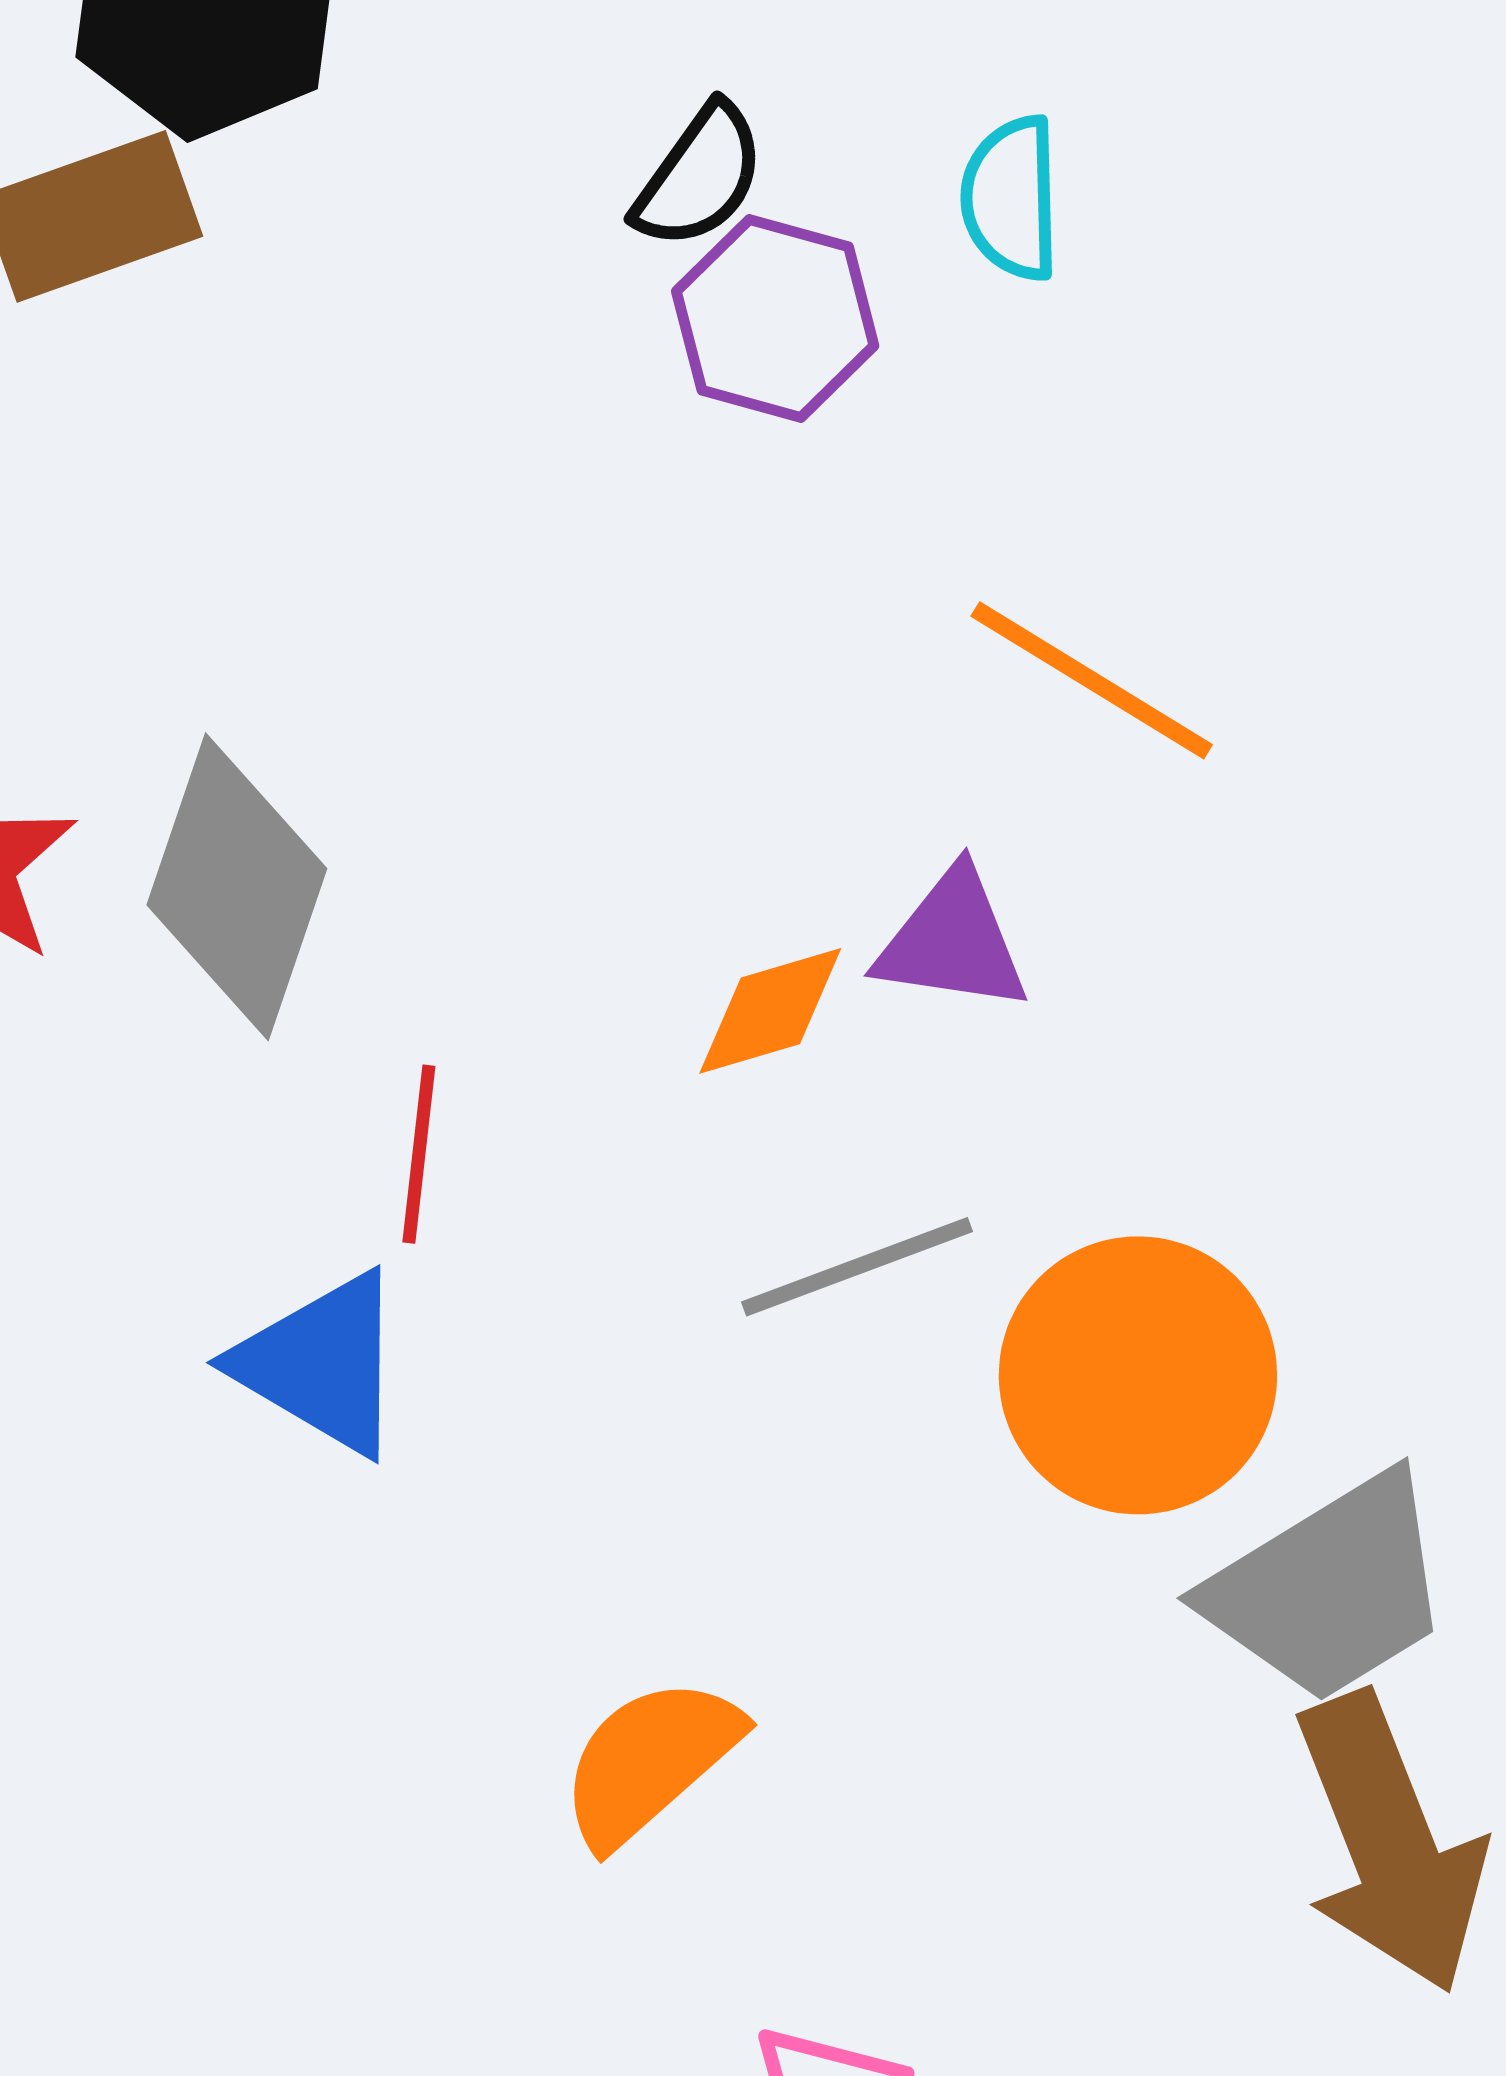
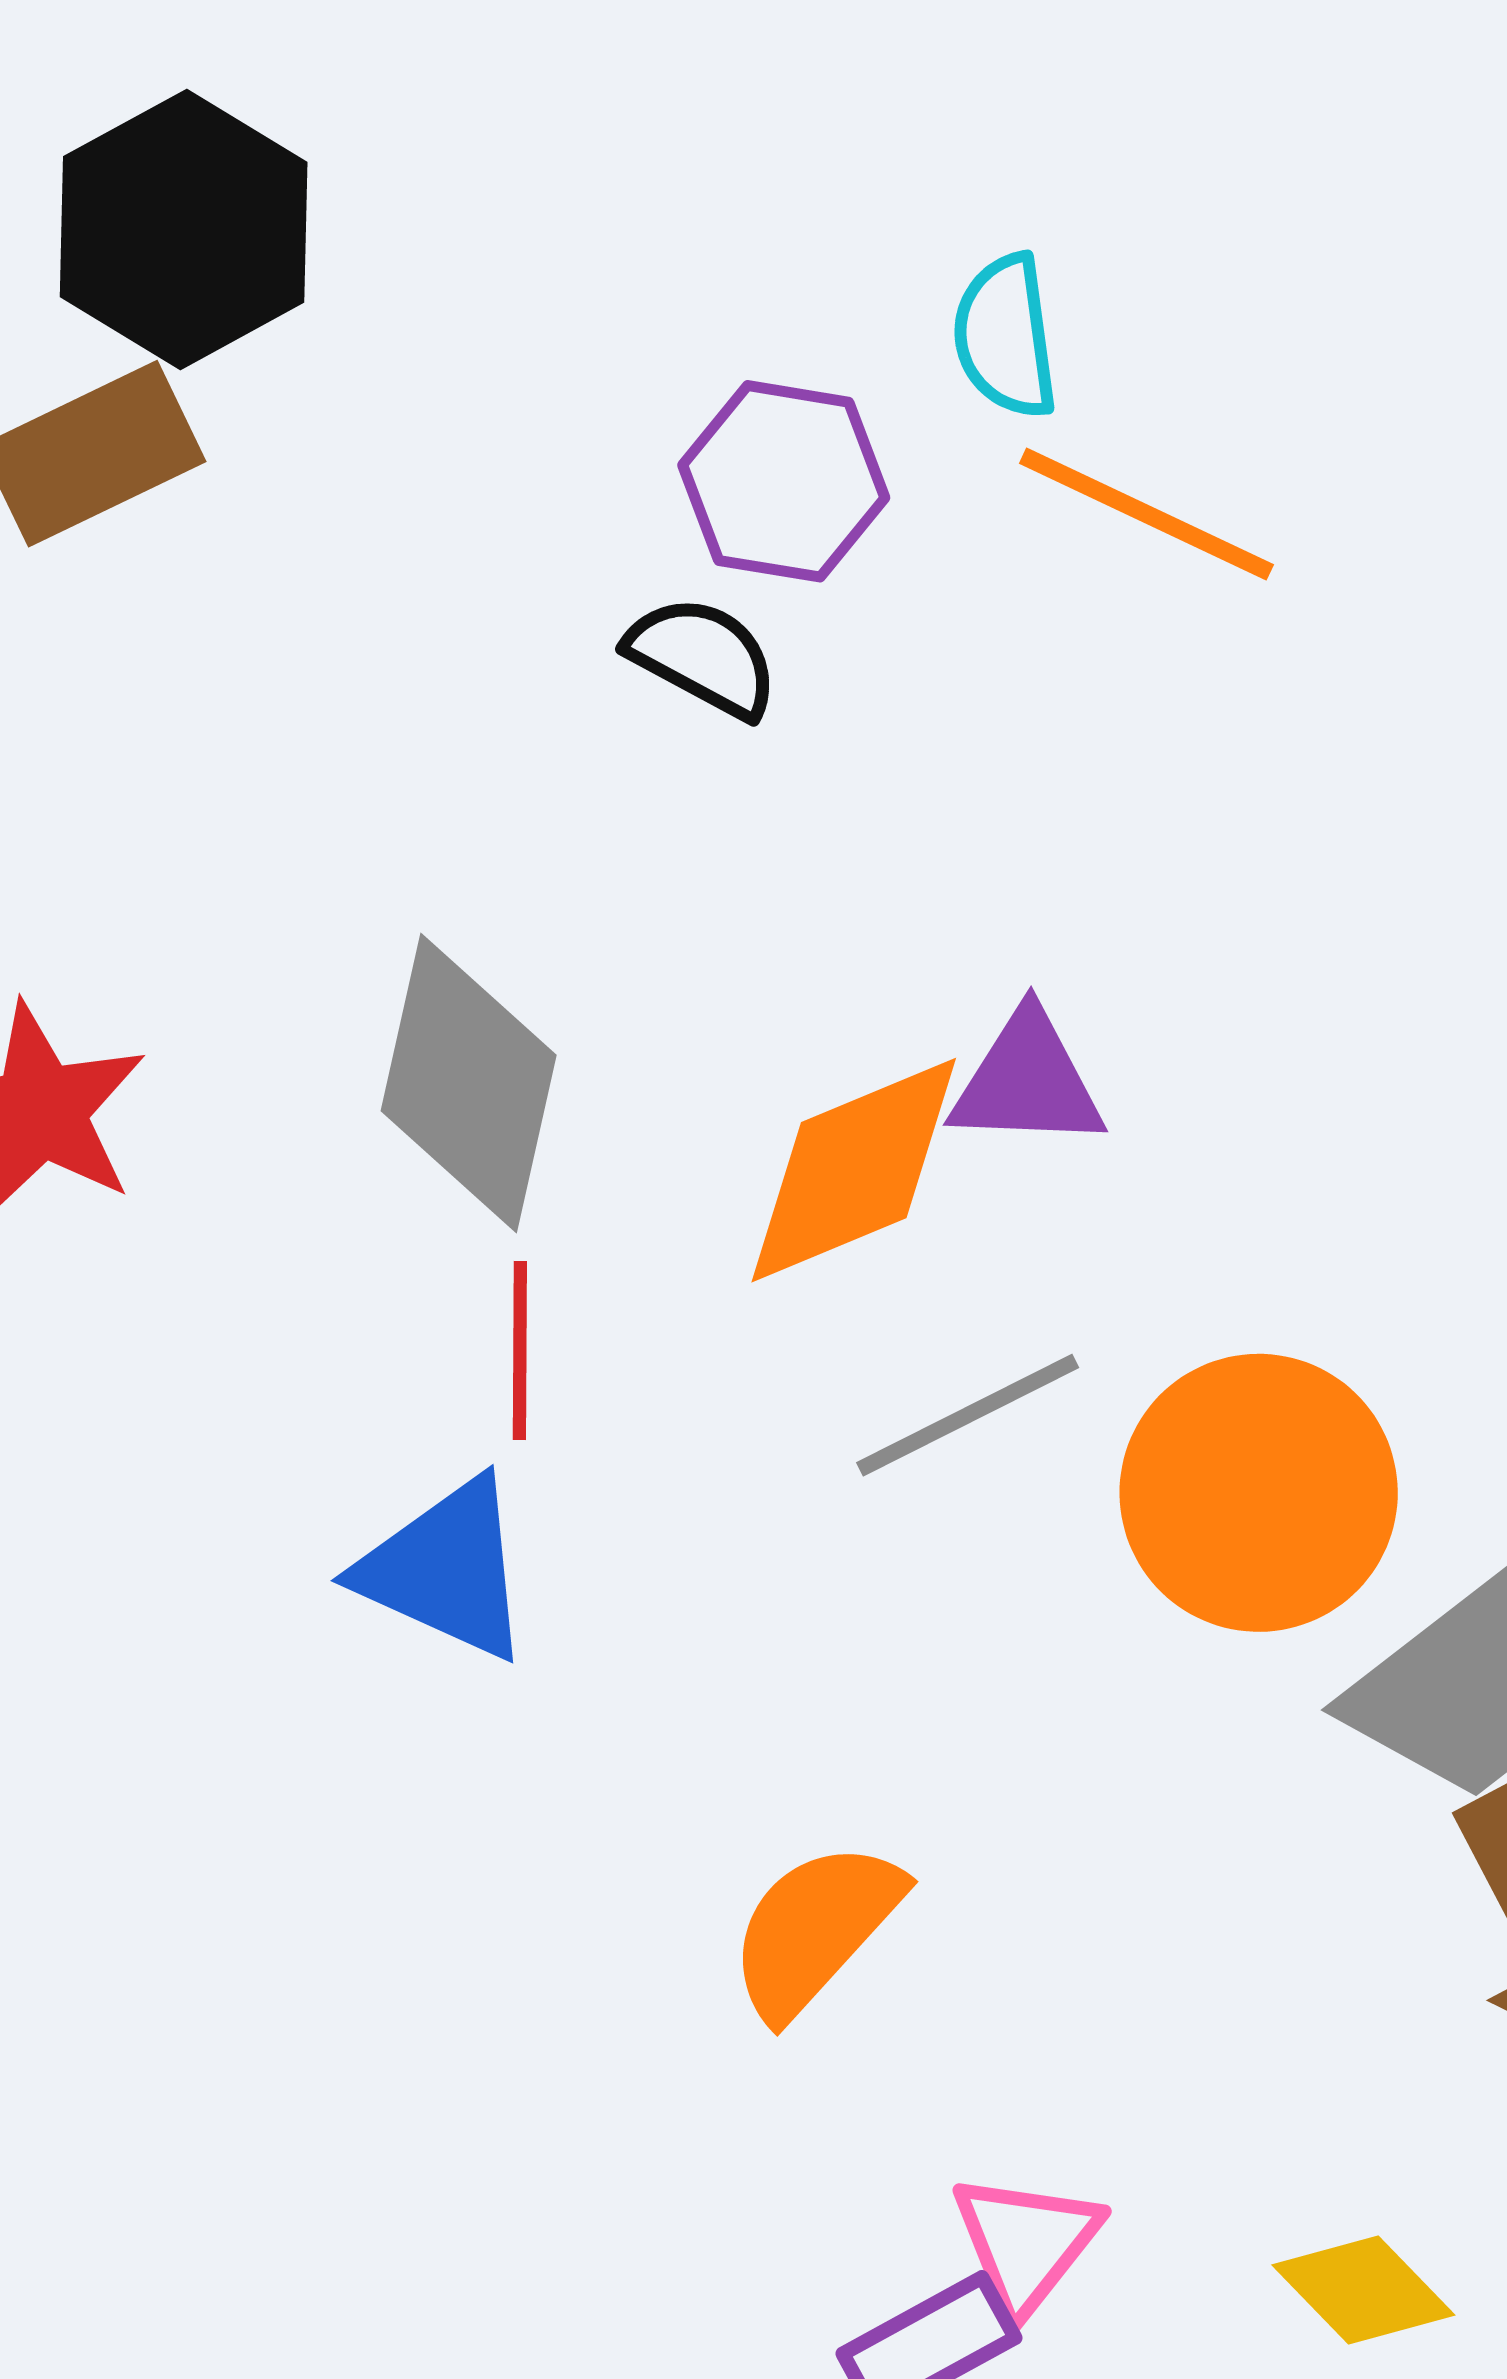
black semicircle: (699, 176) -> (703, 657), moved, turned -91
orange line: (1092, 680) -> (1146, 514), moved
gray diamond: (237, 887) -> (469, 1083), moved
orange diamond: (770, 1011) -> (854, 1170), size x1.6

